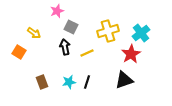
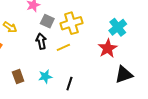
yellow cross: (108, 31) -> (71, 23), moved
black triangle: (124, 80) -> (124, 75), moved
black line: (87, 82) -> (69, 84), moved

